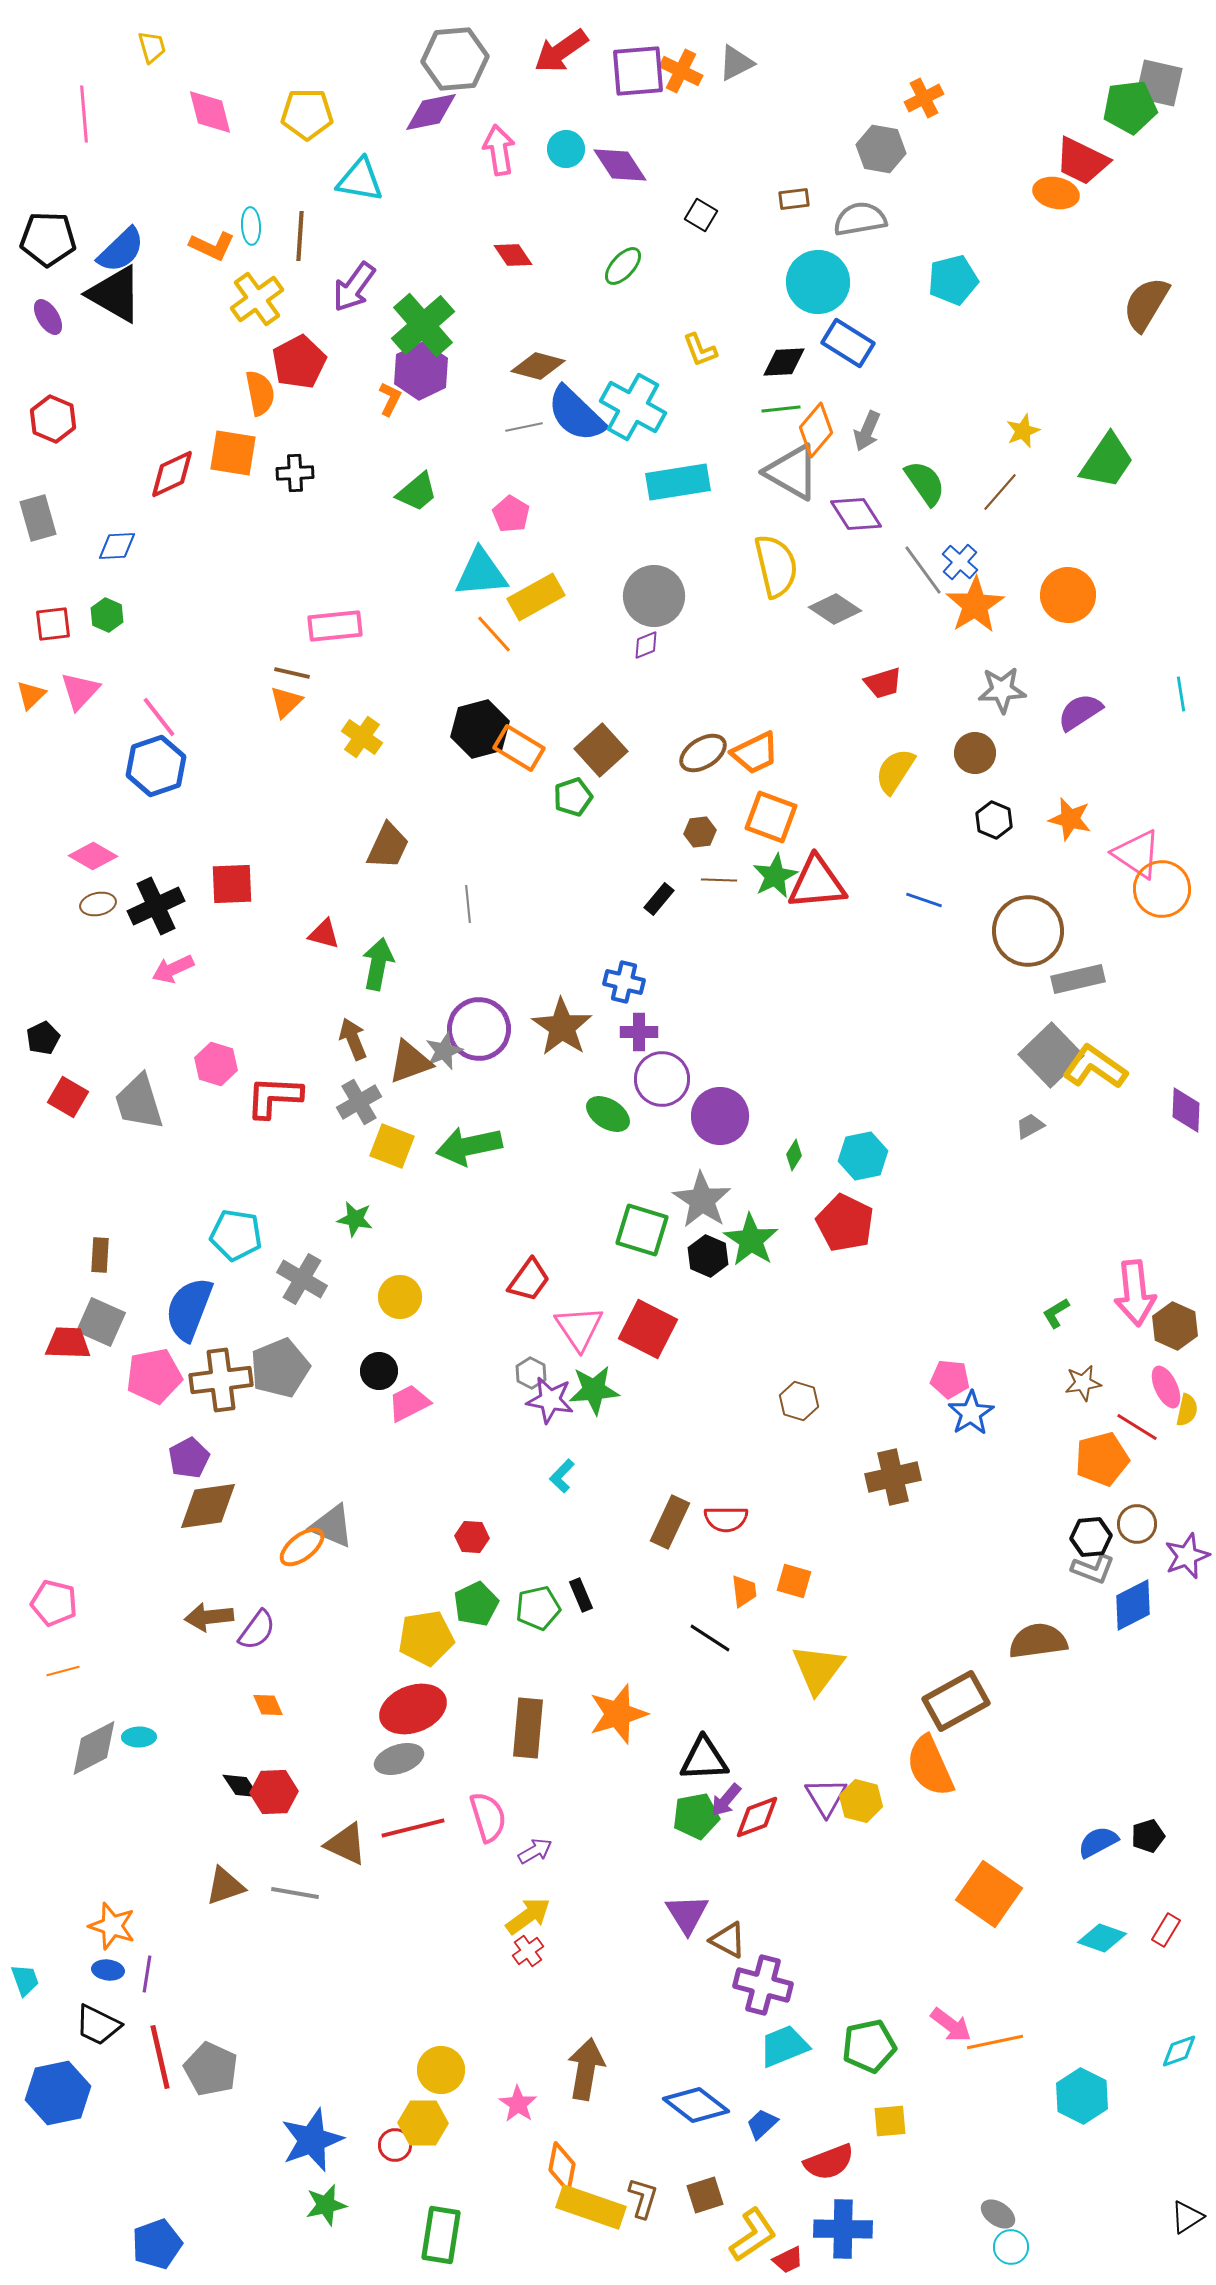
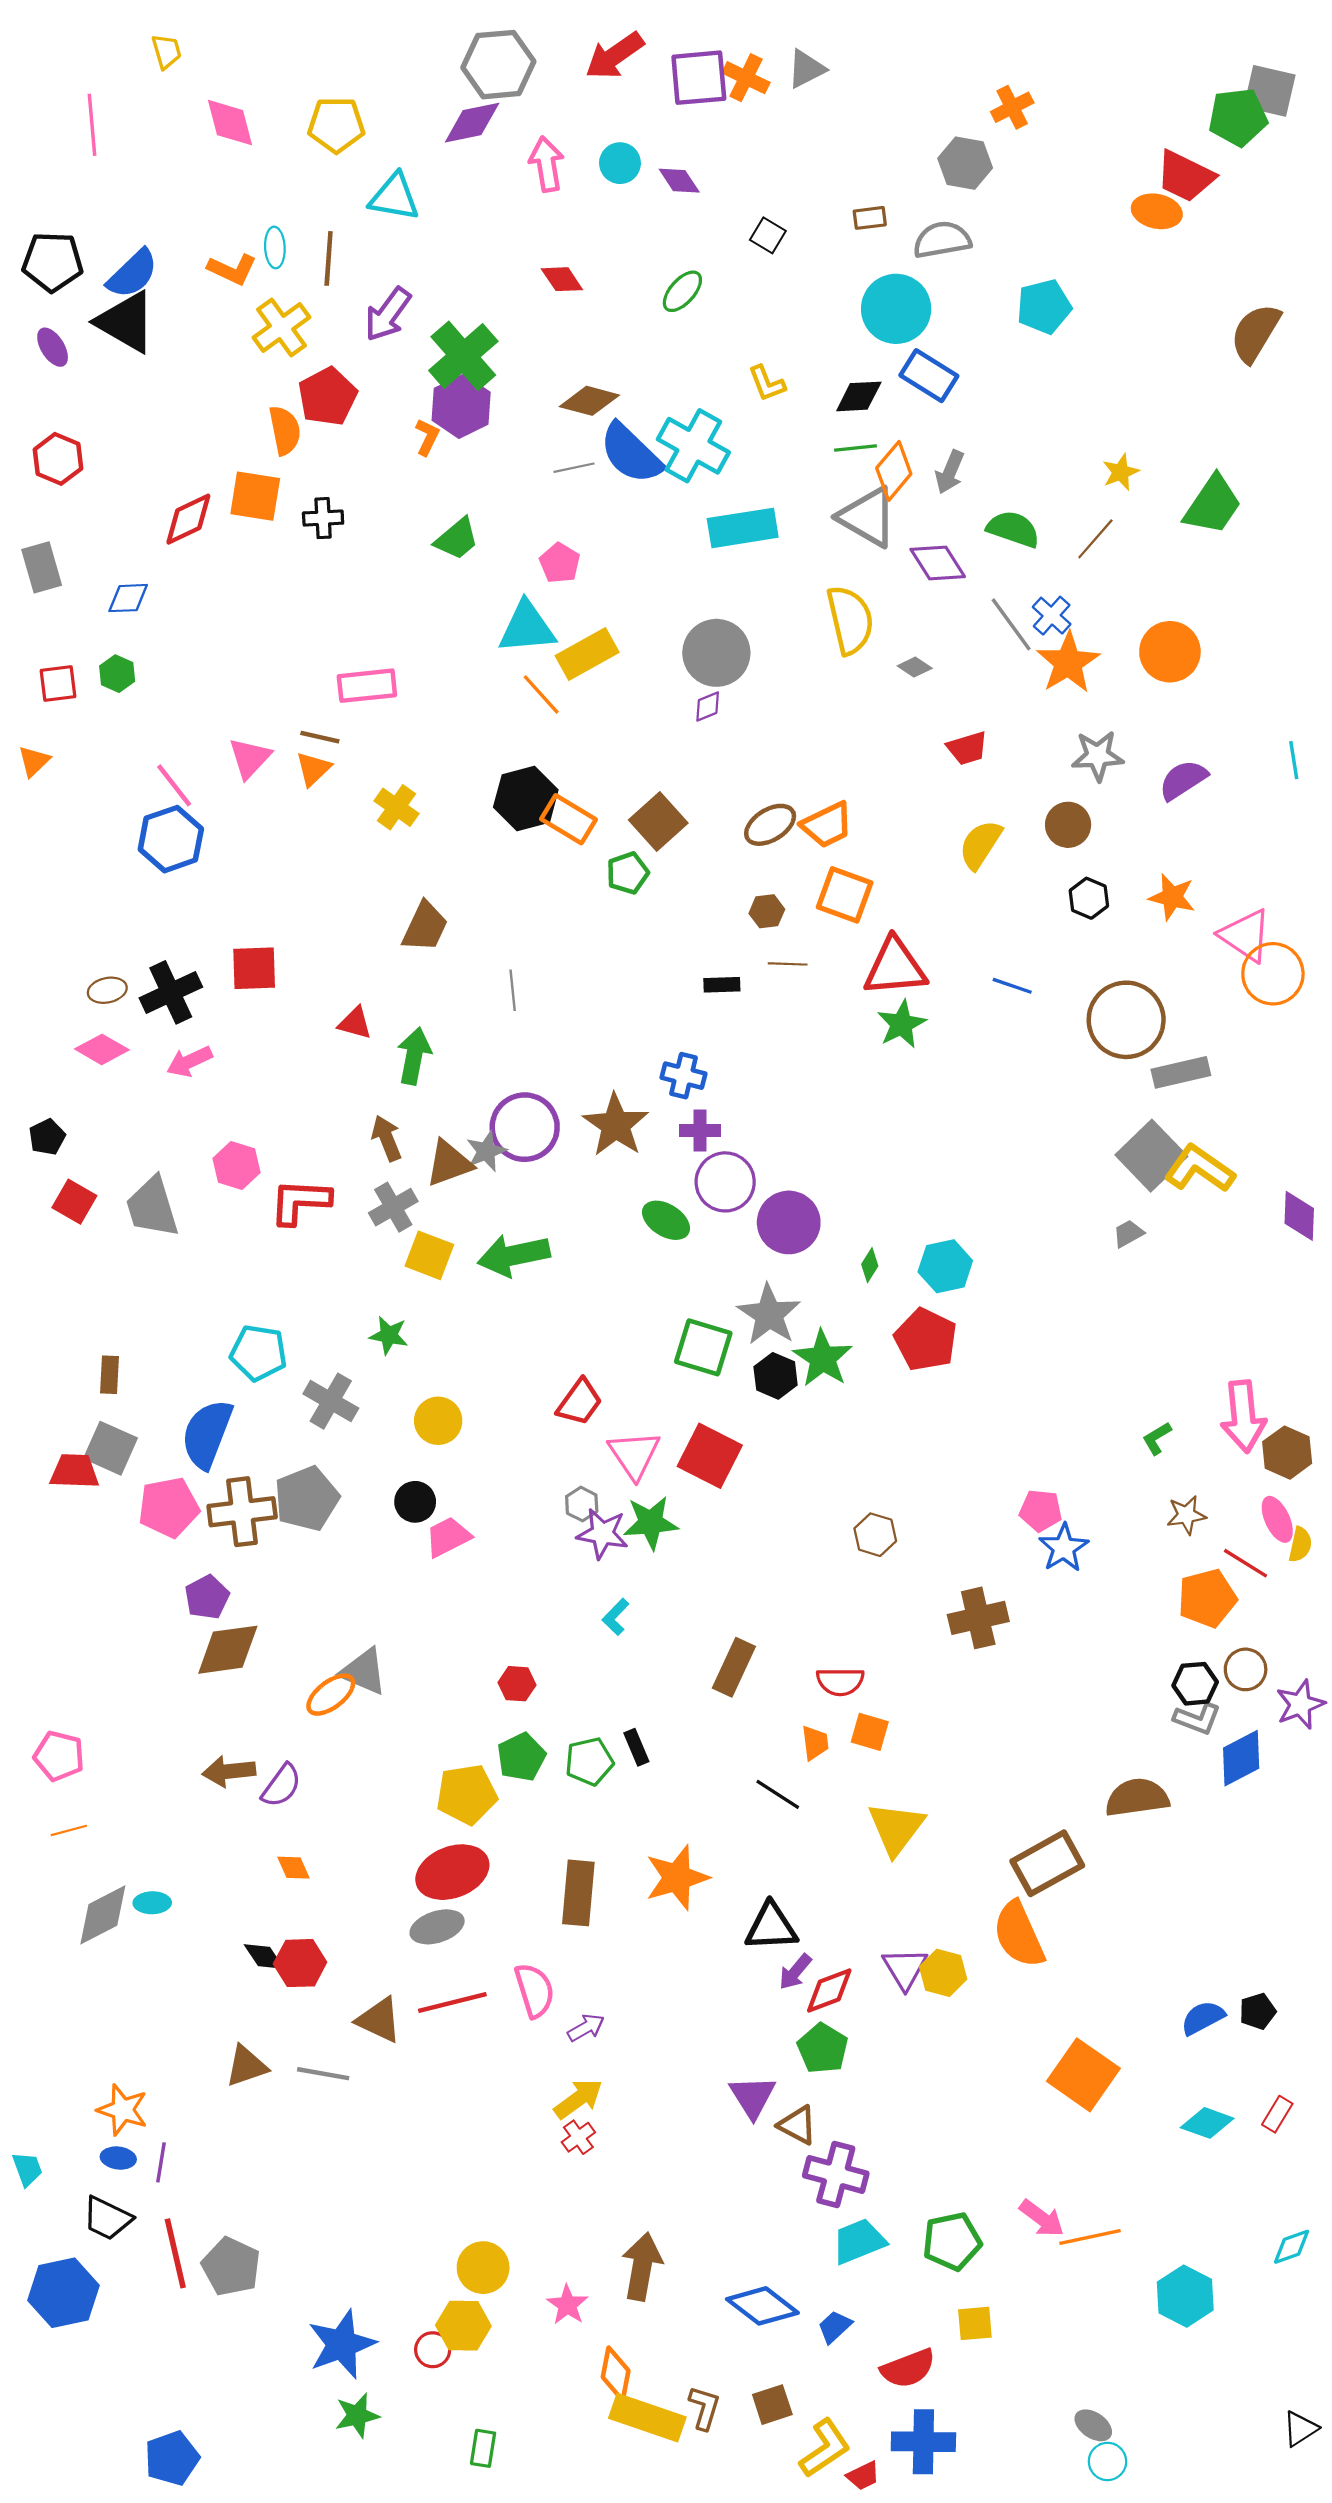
purple diamond: (620, 165) -> (679, 181), size x0.7
green semicircle: (925, 483) -> (1013, 529), turned -36
gray diamond: (835, 609) -> (915, 667), size x0.6
pink triangle: (80, 691) -> (250, 758), moved
pink diamond: (93, 856) -> (102, 1049), moved
green star: (775, 876) -> (902, 1024), moved
black rectangle: (659, 899) -> (722, 985), turned 48
red semicircle: (726, 1519) -> (840, 1681), moved
green pentagon: (696, 1816) -> (823, 2048), moved, turned -30
green rectangle: (441, 2235) -> (483, 2448), size x0.6

